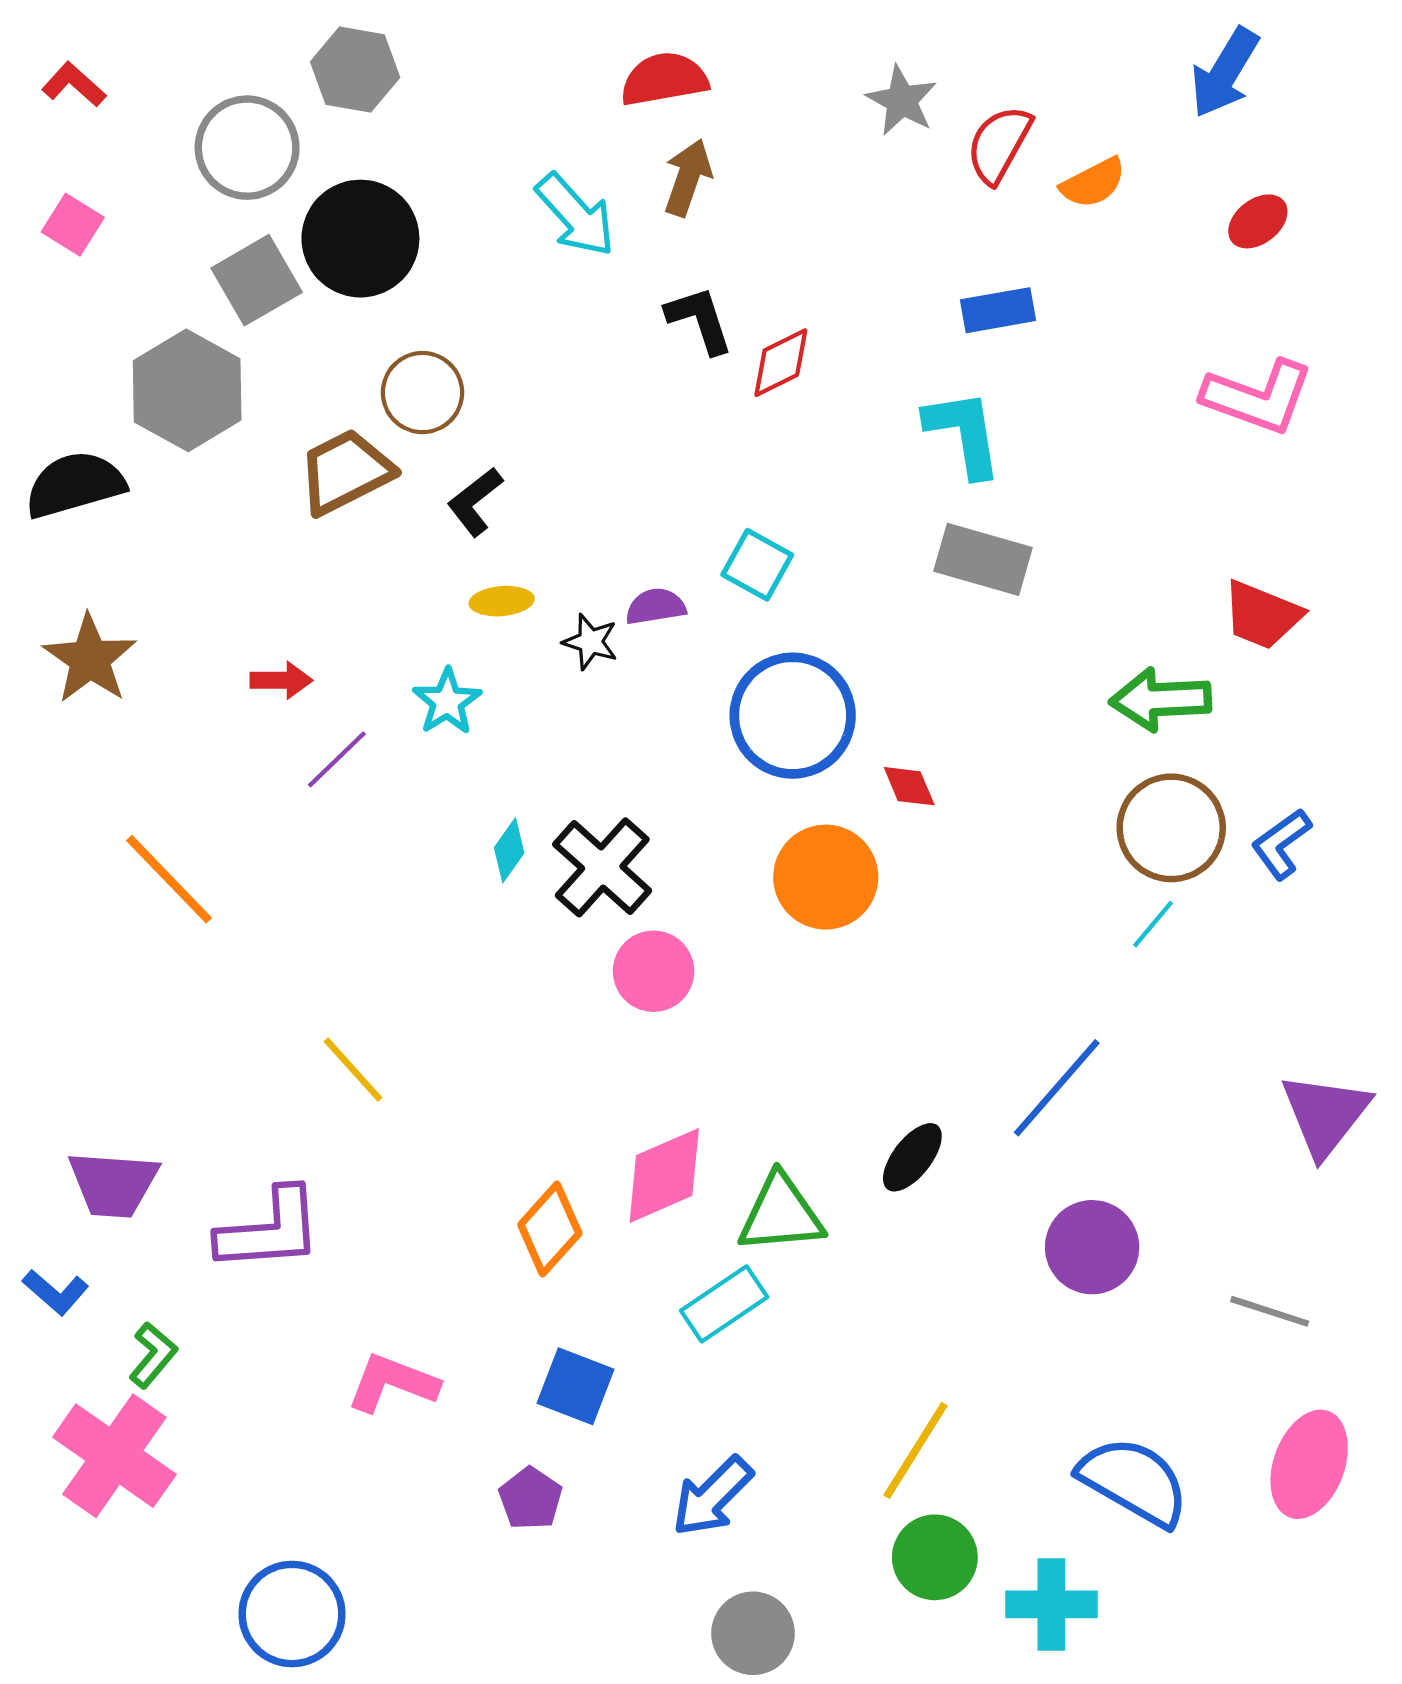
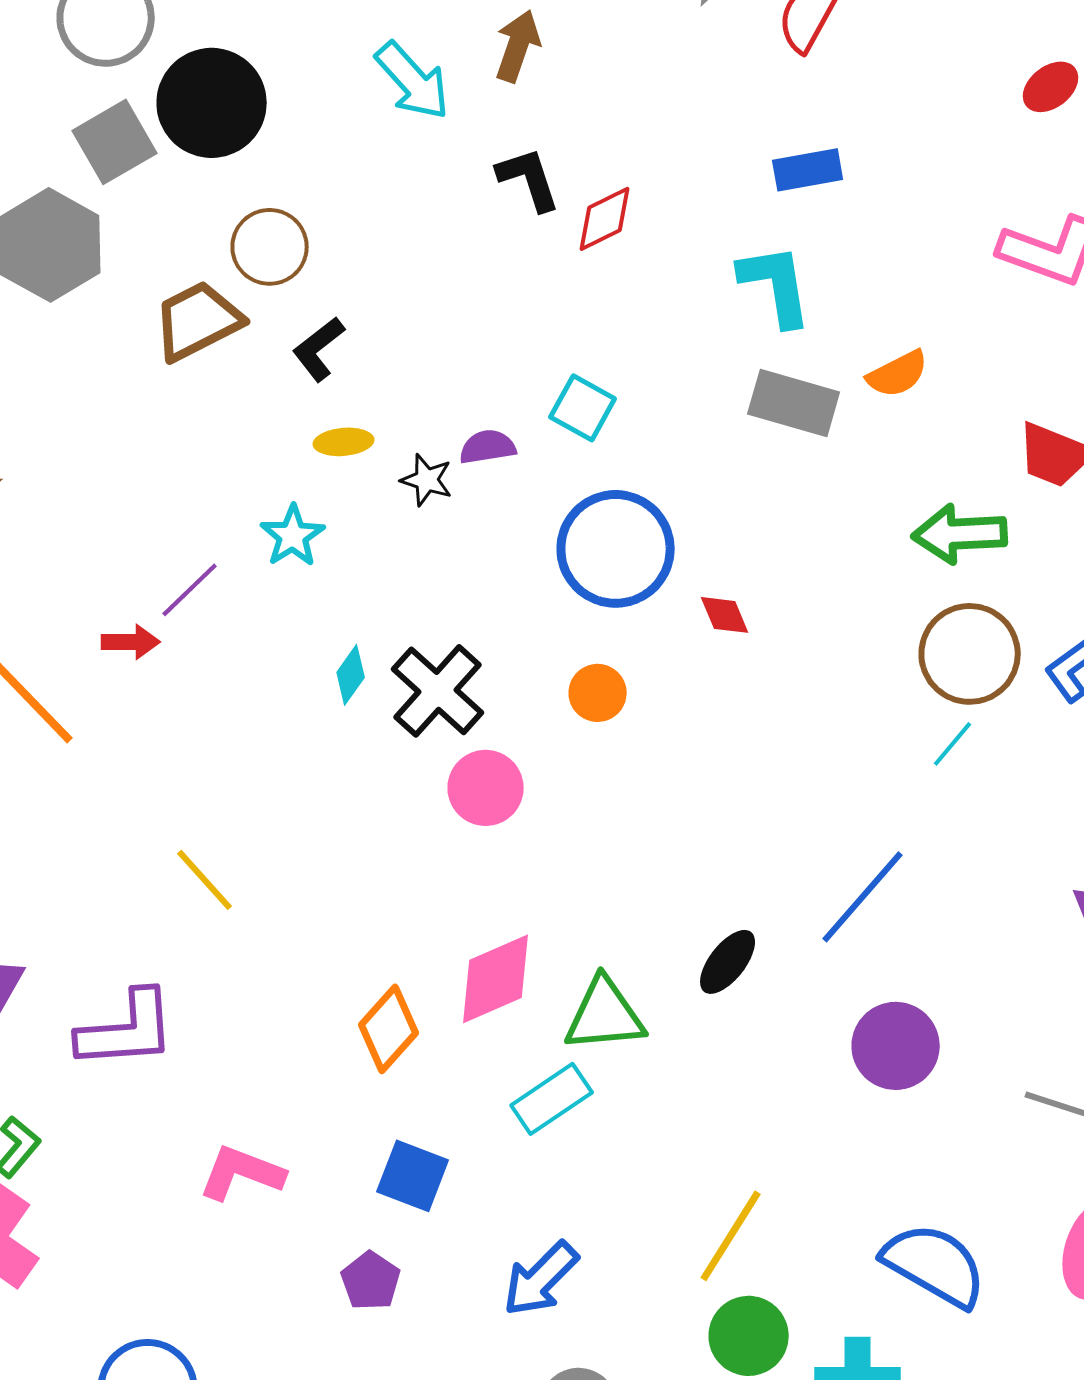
orange semicircle: (1093, 183) -> (898, 374), moved
red arrow: (281, 680) -> (131, 642), moved
orange circle: (826, 877) -> (598, 693), moved, size x0.6

